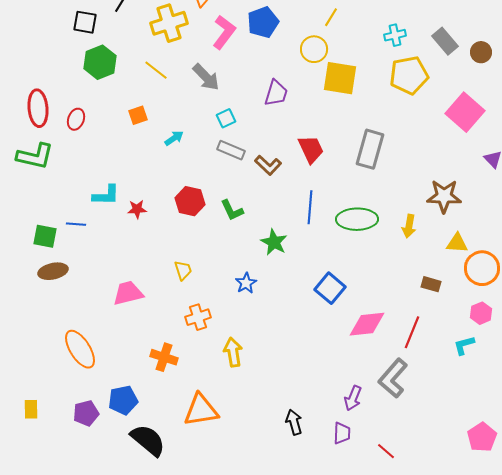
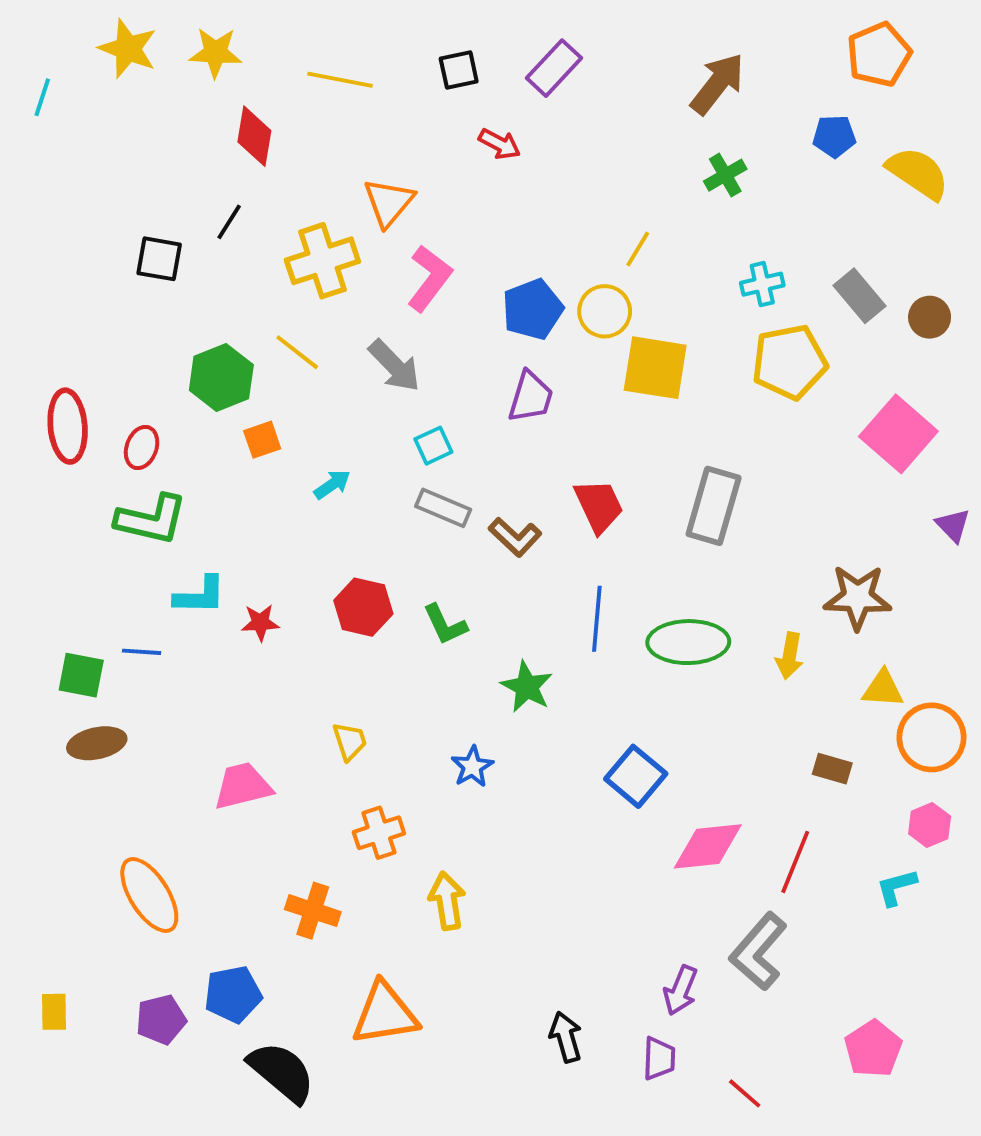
blue pentagon: (263, 22) -> (533, 309), moved
green hexagon: (100, 62) -> (221, 377), moved
green L-shape: (35, 156) -> (151, 519), moved
pink pentagon: (482, 437) -> (873, 1049), moved

